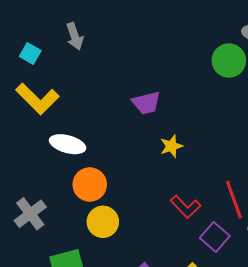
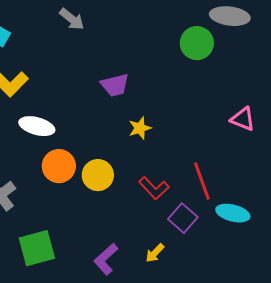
gray arrow: (75, 36) -> (72, 19), moved, turned -32
yellow circle: (103, 222) -> (98, 175), moved

